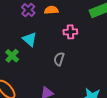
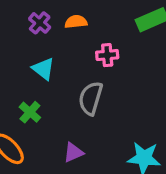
green cross: (12, 56) -> (30, 112), moved
gray semicircle: (59, 59) -> (91, 98), size x1.5

